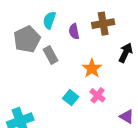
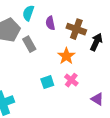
brown cross: (103, 24) -> (76, 29), moved, turned 30
cyan square: (71, 98) -> (47, 82), turned 32

